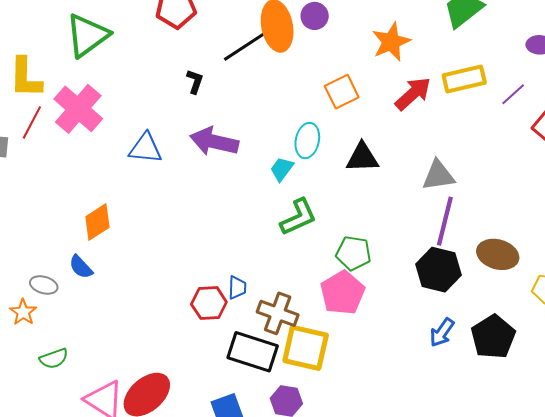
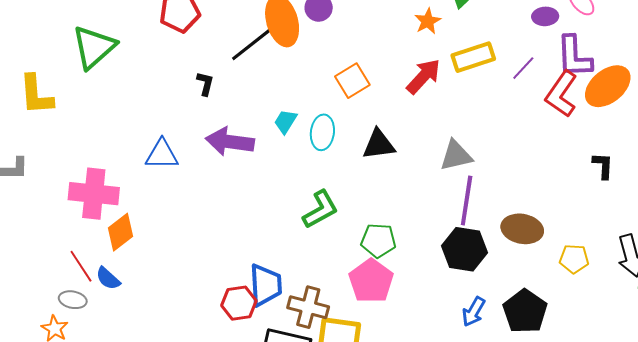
orange star: (391, 42) -> (428, 21), moved, size x0.7
pink cross: (78, 109) -> (94, 194), moved, turned -30
red line: (32, 122) -> (81, 266), moved, turned -56
cyan trapezoid: (282, 169) -> (285, 122), moved
blue trapezoid: (237, 288) -> (266, 285), size x1.8

